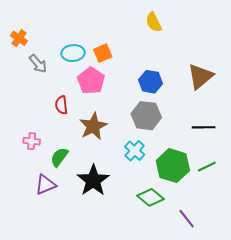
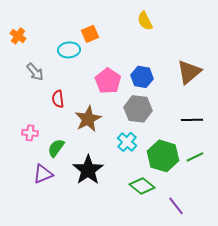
orange square: (103, 53) -> (90, 34), moved
gray arrow: (38, 64) -> (35, 72), moved
pink pentagon: (91, 81) -> (108, 81), moved

